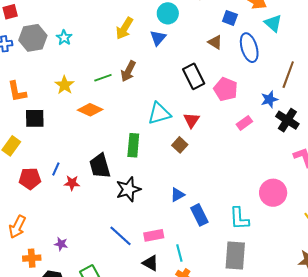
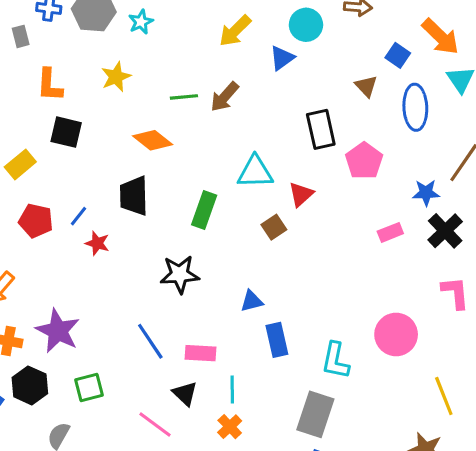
yellow star: (65, 85) -> (116, 77), moved
pink rectangle: (244, 123) -> (390, 232), moved
black trapezoid: (100, 166) -> (134, 196), moved
purple star: (61, 244) -> (58, 331), size x2.0

